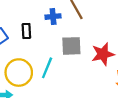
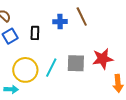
gray square: (71, 46) -> (76, 63), moved

